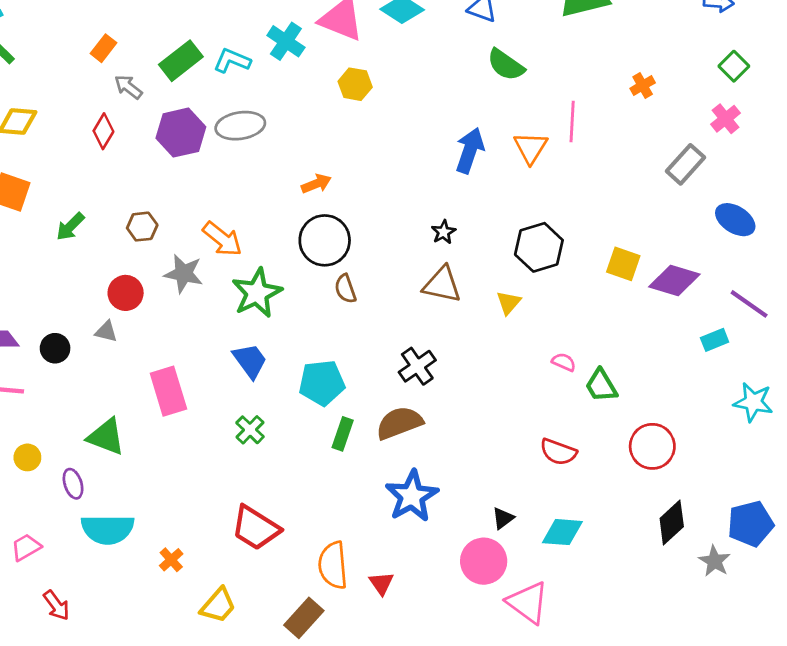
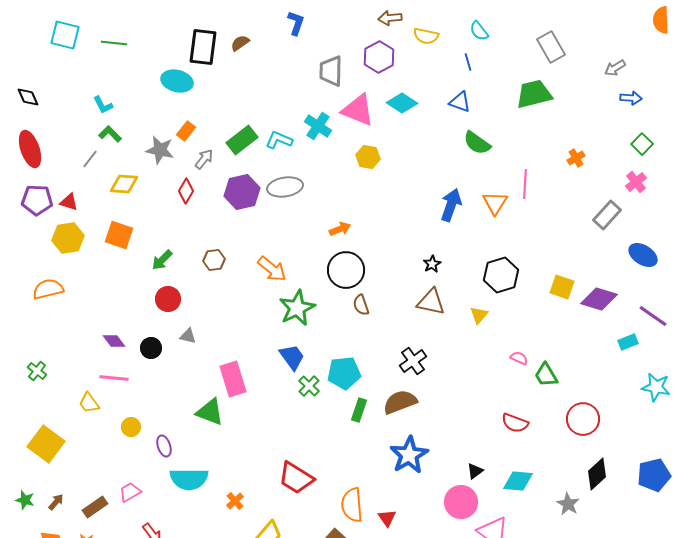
gray arrow: (128, 87) -> (204, 159), turned 90
gray star: (184, 274) -> (160, 150), moved
red circle: (126, 293) -> (168, 299), moved
green cross: (250, 430) -> (309, 386), moved
green triangle: (106, 437) -> (210, 412), moved
gray star: (715, 561) -> (568, 504), moved

